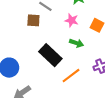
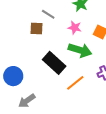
green arrow: (76, 43) -> (80, 50), size x1.6

